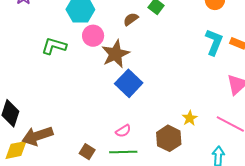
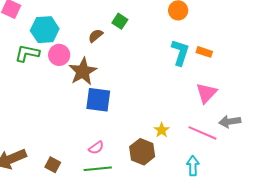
green L-shape: (54, 46) -> (27, 53), moved
blue square: (129, 83) -> (98, 100), turned -32
brown square: (87, 152) -> (53, 165), moved

